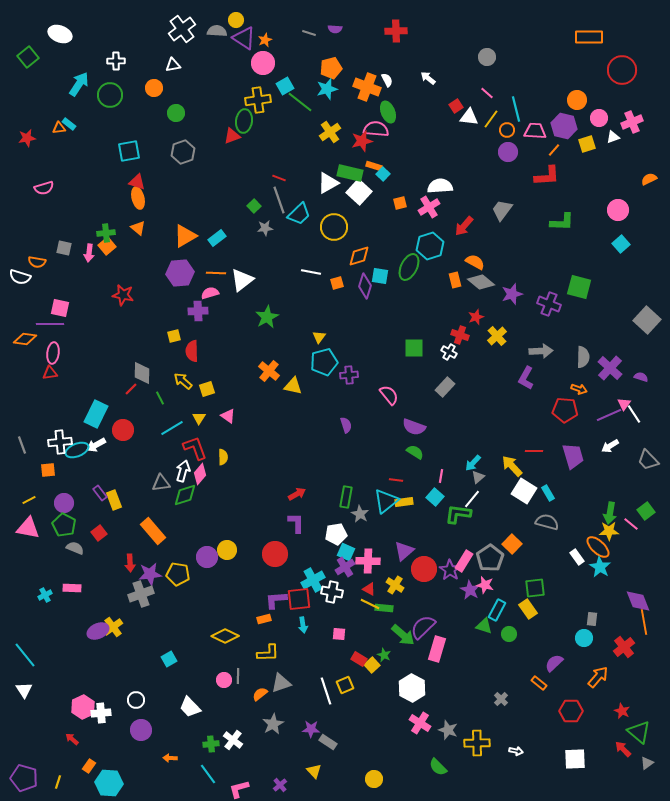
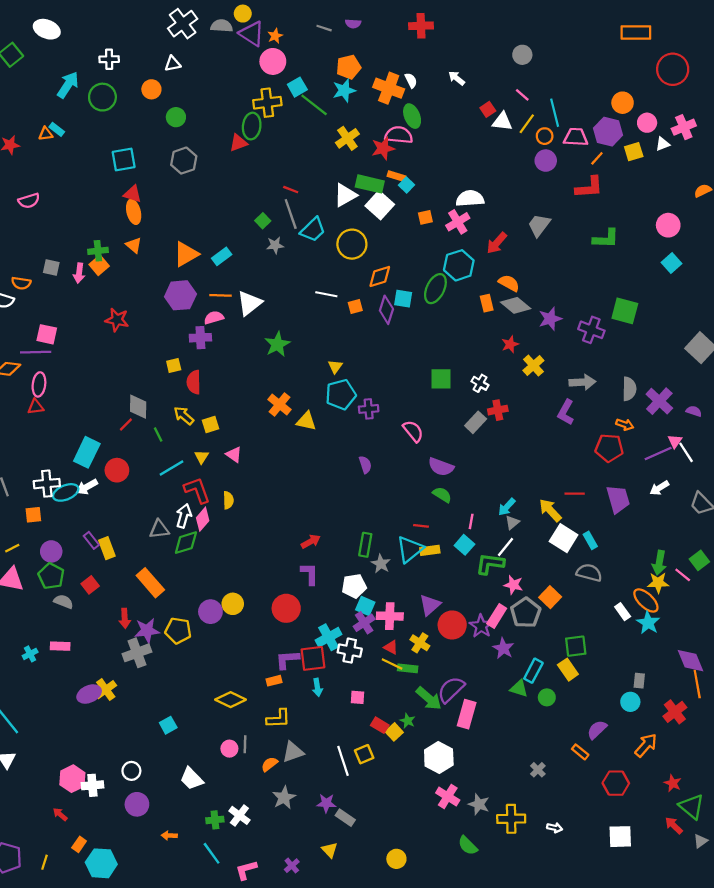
red cross: (460, 335) -> (498, 410), moved, turned -30
pink star: (485, 585) -> (513, 585), moved

